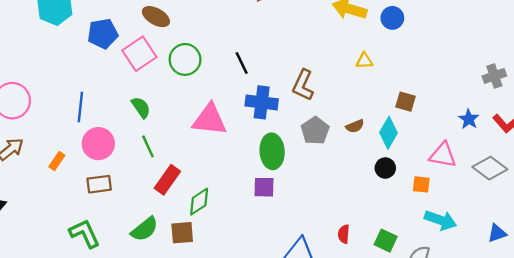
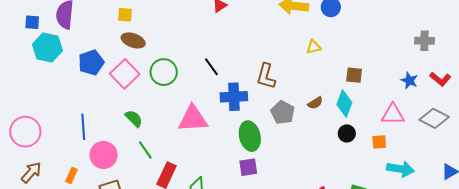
gray cross: (494, 76) -> (424, 41), turned 30

